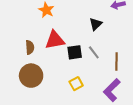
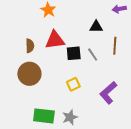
black triangle: (96, 24) -> (96, 27), turned 40
brown line: (117, 62) -> (115, 46), moved

